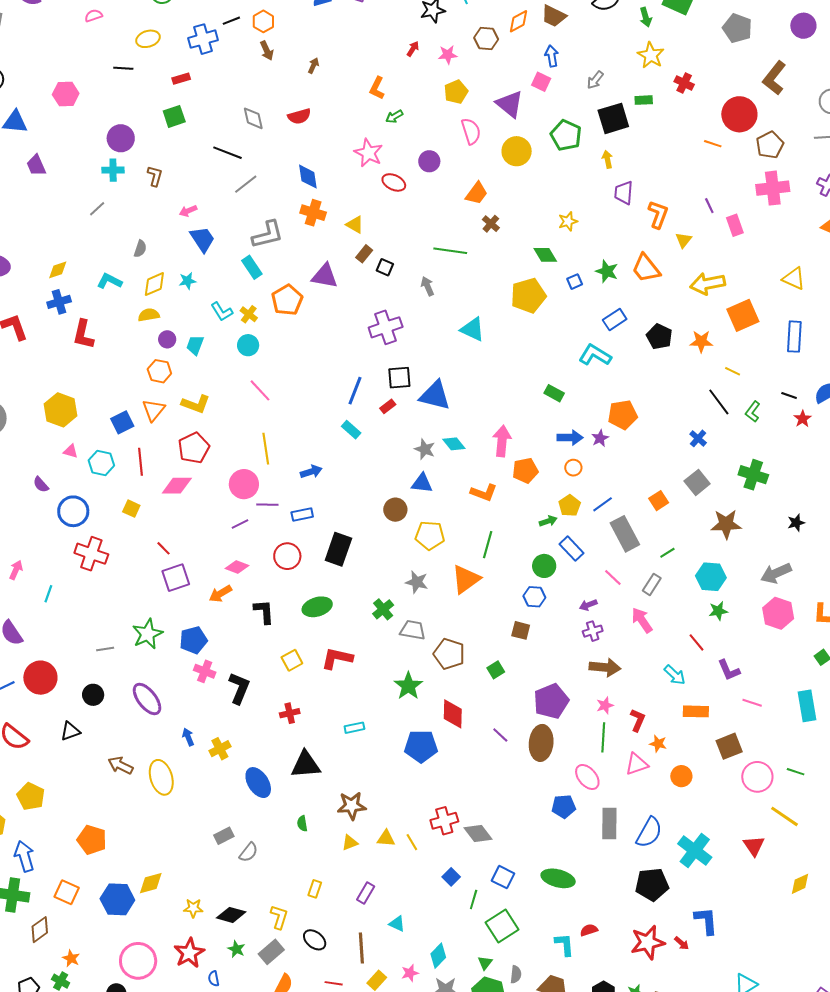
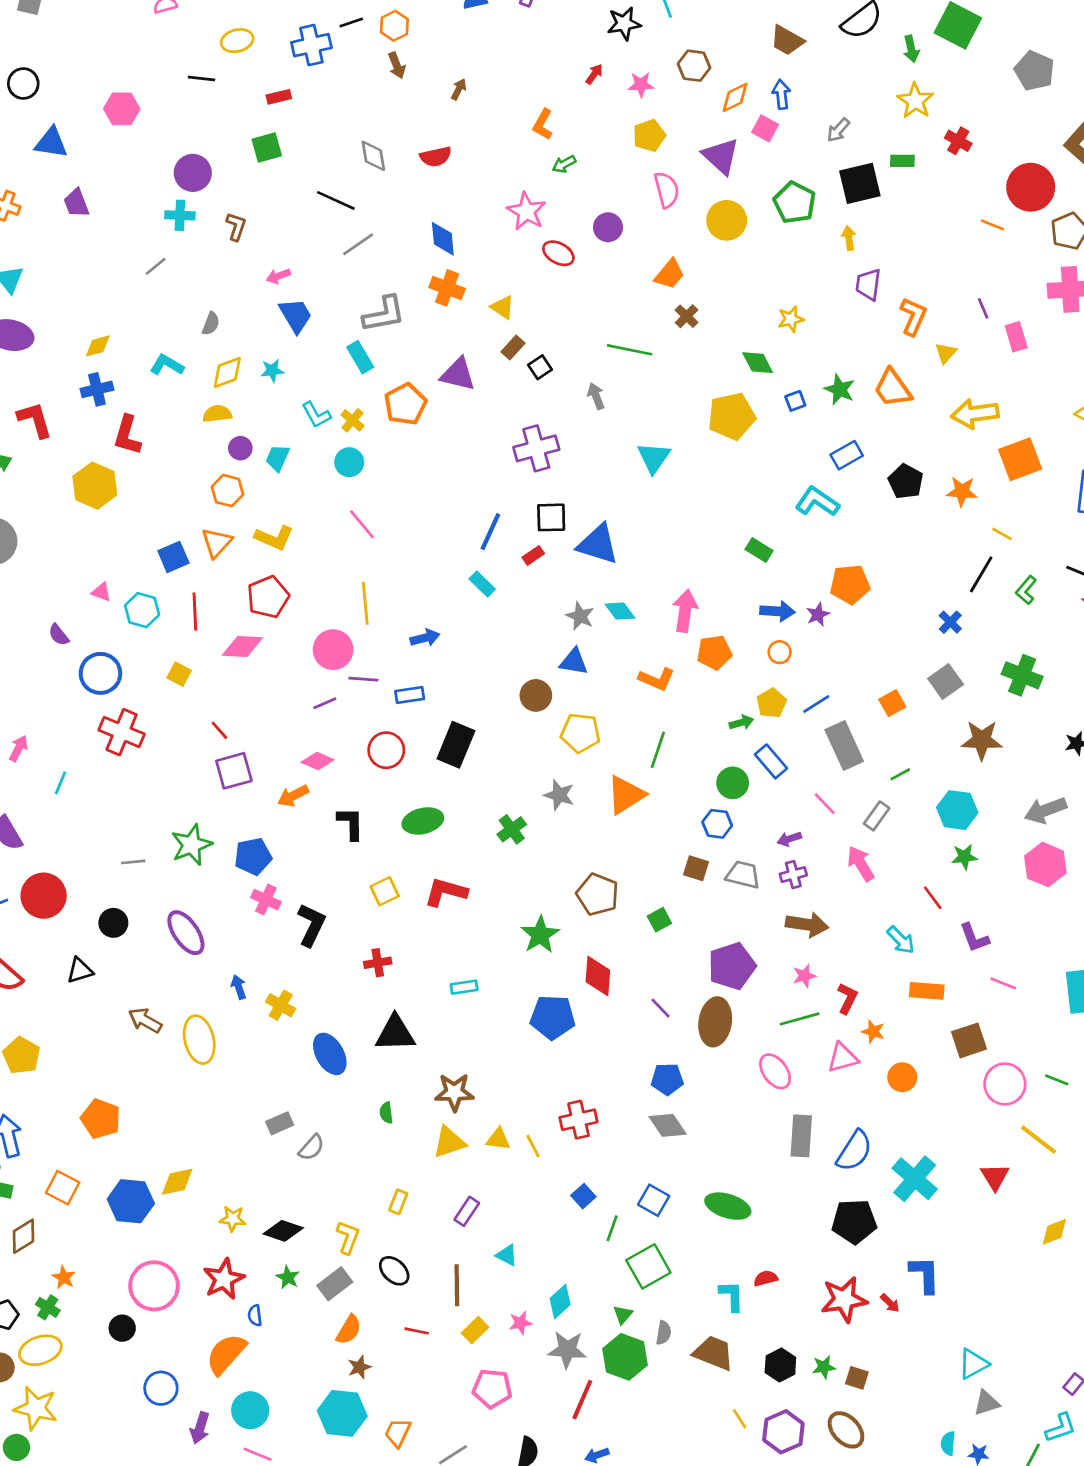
orange diamond: (518, 21) -> (735, 97), moved
black square: (385, 267) -> (540, 367), turned 30
cyan triangle: (472, 329) -> (654, 458), turned 36
black line: (719, 402) -> (981, 574), turned 64
yellow hexagon: (61, 410) -> (95, 486), moved
gray trapezoid: (413, 630) -> (743, 875), moved
green line: (603, 737) -> (800, 1019), turned 68
yellow cross: (220, 749) -> (281, 1005), turned -35
blue pentagon: (564, 806) -> (667, 1079), moved
gray diamond: (478, 834) -> (668, 1125), moved
yellow triangle: (350, 843) -> (449, 1142), size x1.5

